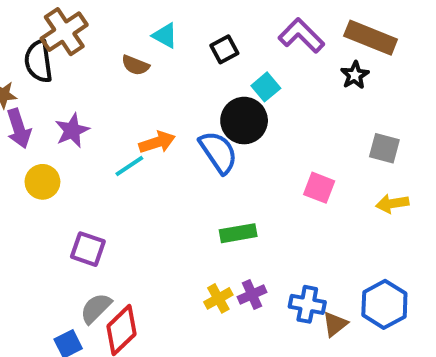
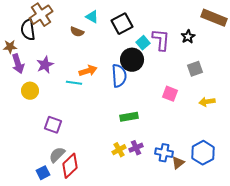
purple L-shape: (301, 36) -> (161, 40), moved, turned 50
brown rectangle: (371, 38) -> (214, 18), moved
black square: (224, 49) -> (122, 24), size x1.5
gray square: (384, 148) -> (195, 69), moved, turned -35
blue semicircle: (218, 152) -> (119, 76), turned 30
cyan line: (129, 166) -> (74, 83), turned 42

